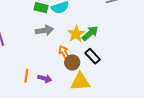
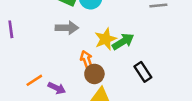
black rectangle: (93, 56) -> (143, 72), moved
orange line: (26, 76) -> (34, 80), turned 40

